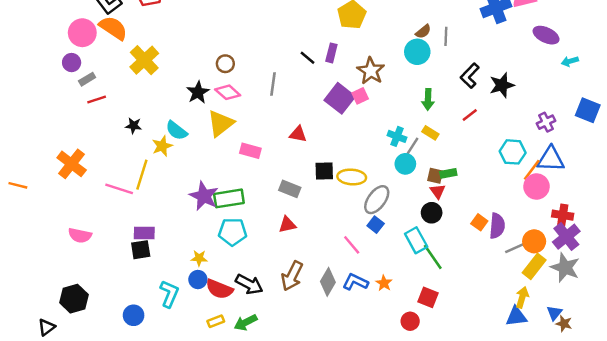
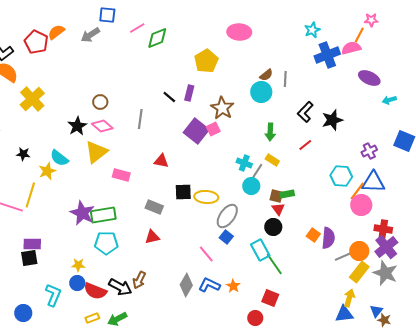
brown arrow: (292, 276) -> (139, 280), moved, size x0.7

